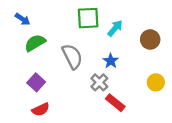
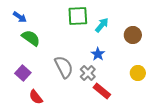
green semicircle: (35, 43) -> (31, 38), turned 66
gray semicircle: (72, 56) -> (64, 67), moved
purple square: (36, 82) -> (23, 73), moved
red semicircle: (41, 109) -> (36, 97), turned 77

